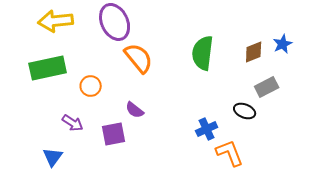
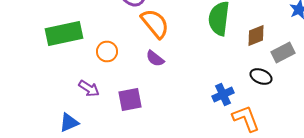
brown diamond: (254, 52) -> (256, 36), moved
purple semicircle: (135, 110) -> (155, 58), moved
blue triangle: (53, 157) -> (69, 122), turned 30

